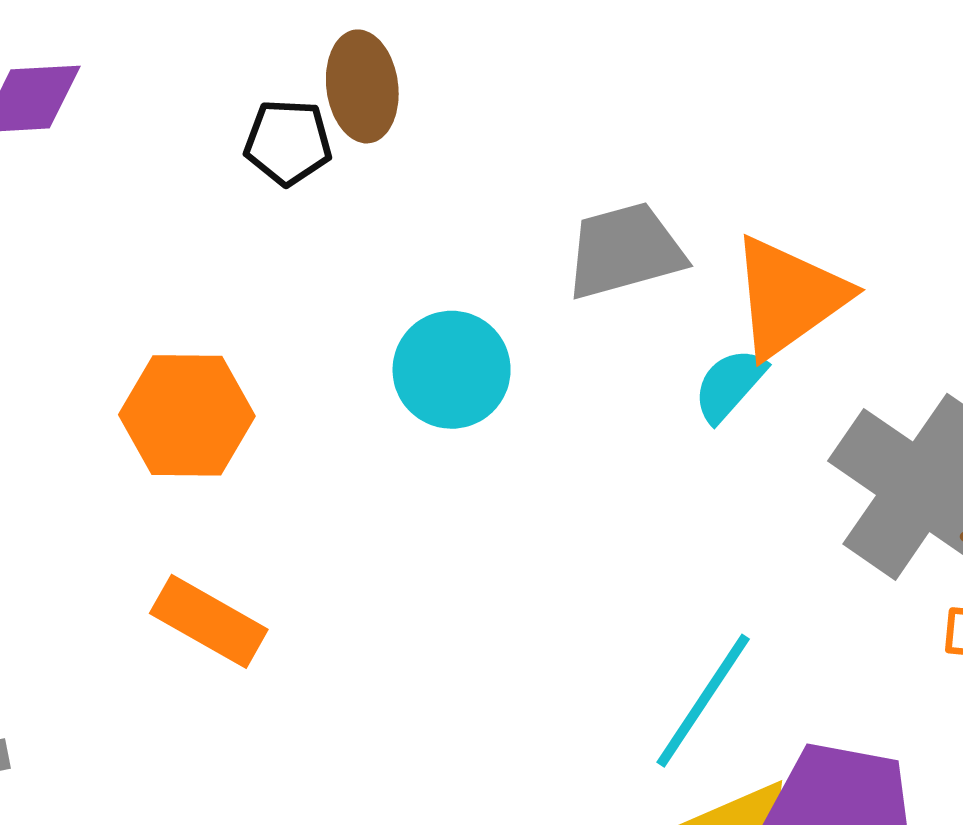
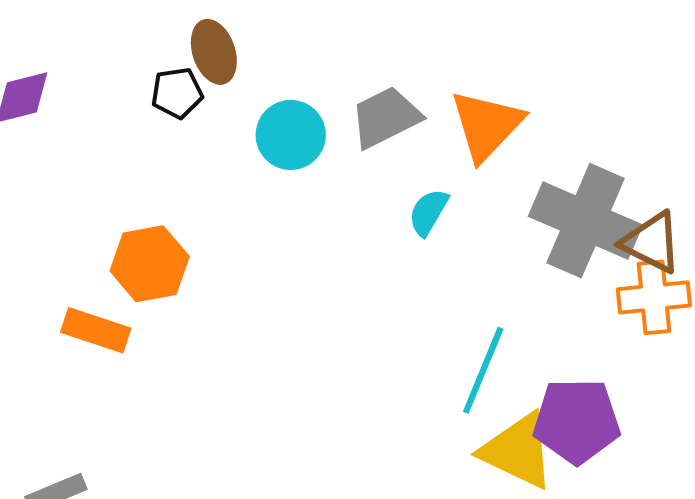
cyan circle: (452, 370) -> (291, 135), moved
cyan semicircle: (730, 385) -> (428, 212), moved
orange rectangle: (209, 621) -> (96, 330), moved

